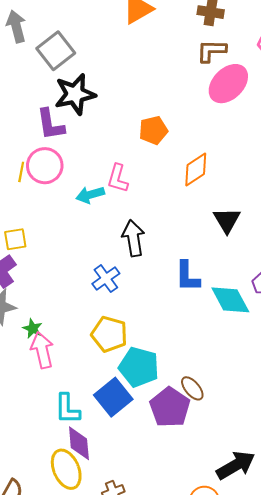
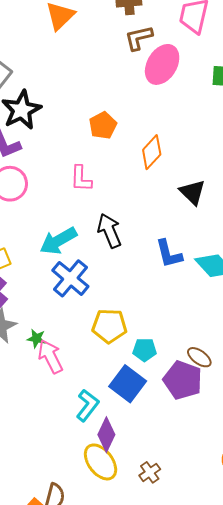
cyan arrow: (90, 195) -> (58, 241), moved, size x1.4
blue cross: (106, 279) -> (70, 278), moved, size x1.4
cyan pentagon: (139, 367) -> (144, 350), size x0.6
cyan L-shape: (67, 409) -> (87, 405), turned -128
purple diamond: (79, 443) -> (106, 435), turned 44

